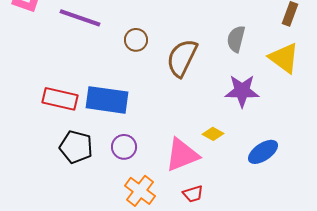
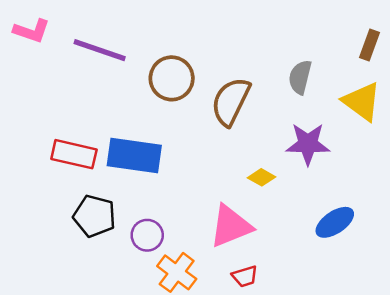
brown circle: (136, 40) -> (172, 78), size x1.5
yellow diamond: (213, 134) -> (262, 177), moved
purple circle: (124, 147) -> (147, 235), moved

